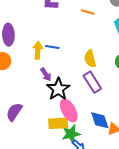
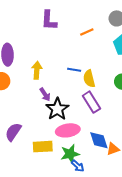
orange line: (88, 12) -> (87, 32), turned -40
blue line: (52, 47) -> (74, 70), moved
pink ellipse: (69, 110) -> (68, 130), turned -70
yellow rectangle: (58, 123) -> (43, 147), moved

